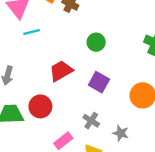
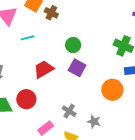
cyan line: (32, 32) -> (28, 38), moved
purple square: (99, 82) -> (77, 68), moved

